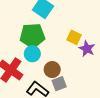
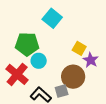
green pentagon: (32, 36) -> (27, 44), moved
brown circle: (52, 70) -> (73, 77), moved, size x1.5

